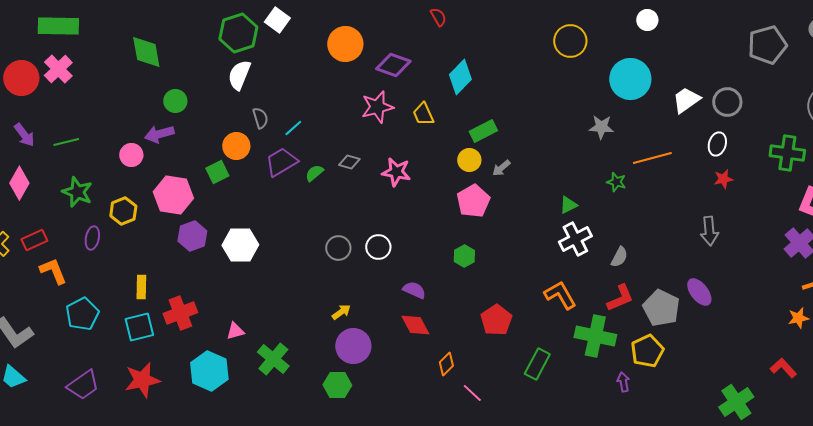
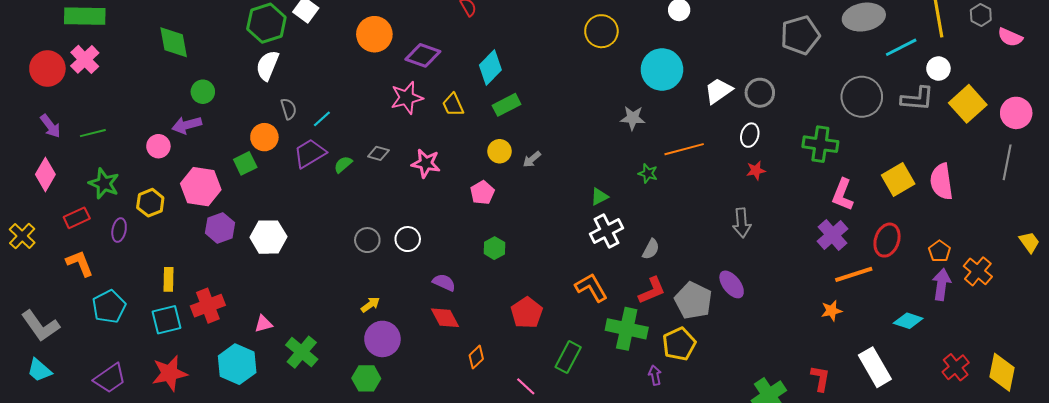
green rectangle: (483, 131) -> (507, 105), moved
pink pentagon: (473, 201) -> (482, 193), moved, size x0.7
red rectangle: (34, 240) -> (77, 218), moved
red L-shape: (783, 368) -> (820, 378), moved, turned 52
pink line: (472, 393) -> (526, 386), moved

